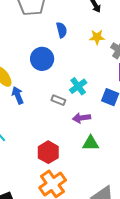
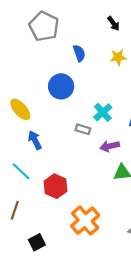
blue arrow: (18, 95) -> (35, 140), moved
red hexagon: (48, 152) -> (56, 186), moved

